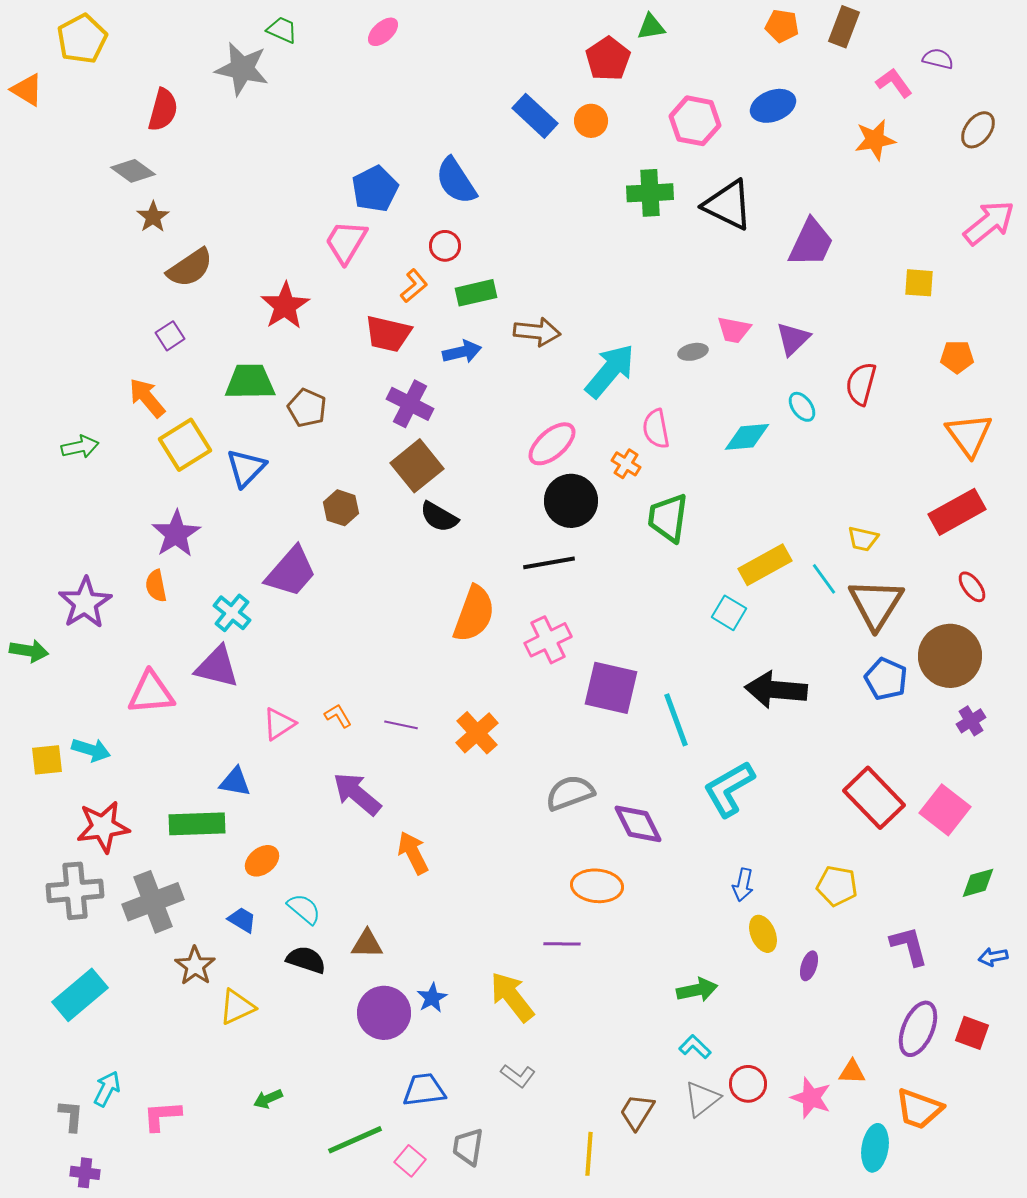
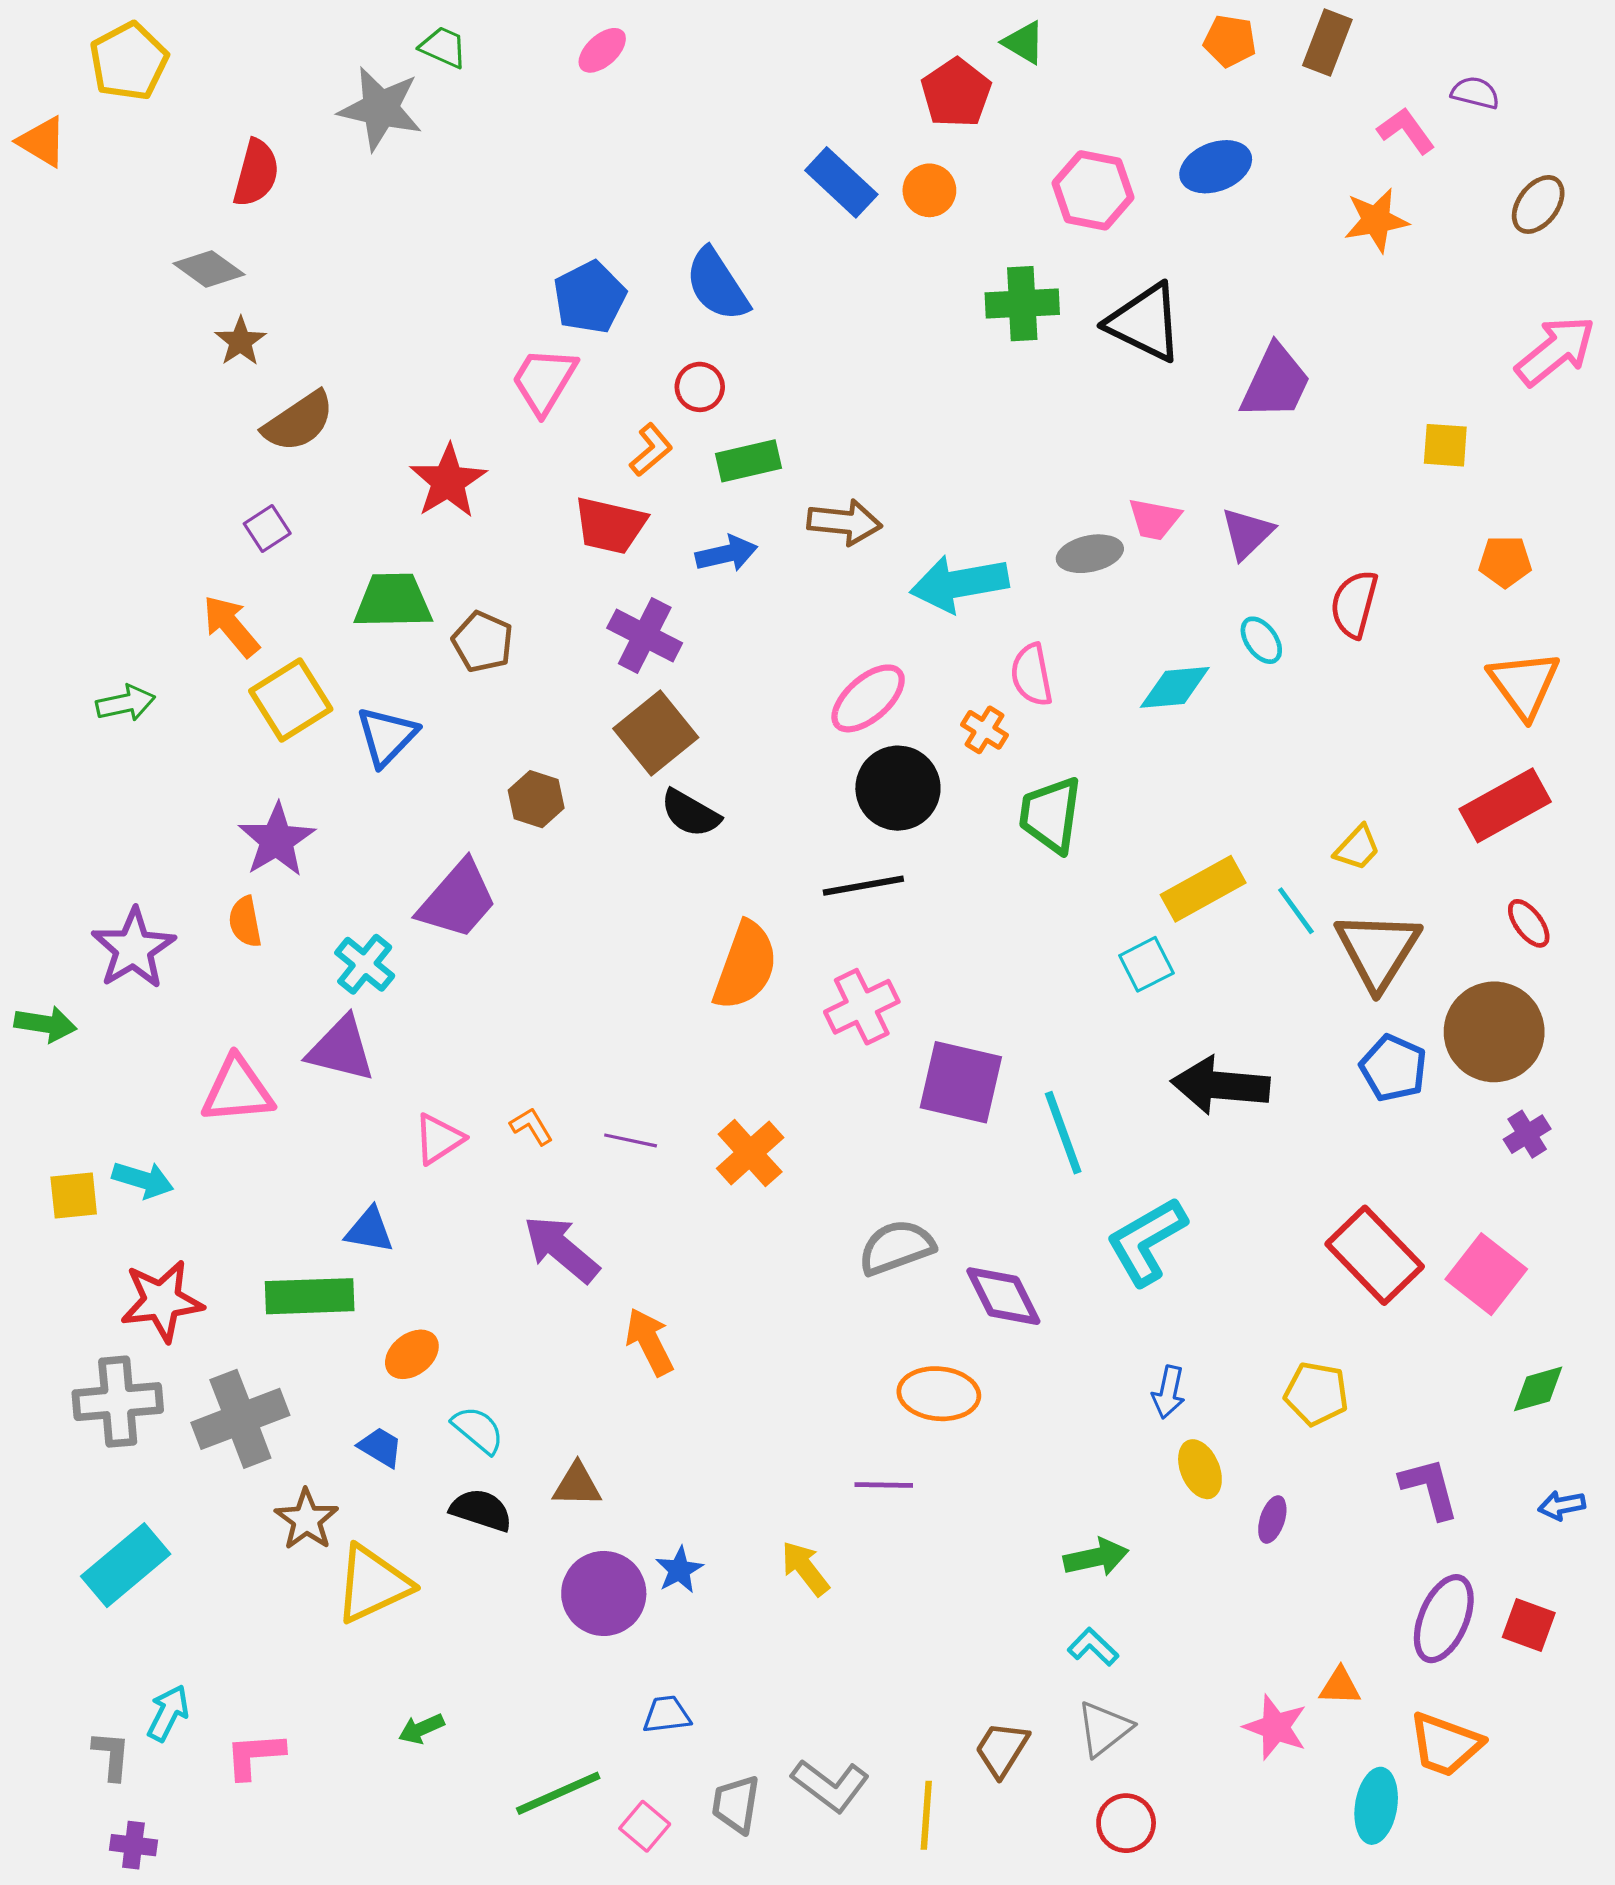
green triangle: (651, 27) -> (1024, 42), turned 40
gray ellipse: (693, 352) -> (1090, 554), size x1.4
cyan arrow: (610, 371) -> (959, 584), turned -140
yellow trapezoid: (863, 539) -> (1357, 848), turned -60
cyan square: (729, 613) -> (1146, 964), turned 32
yellow arrow: (512, 997) -> (805, 1568), size x0.7
yellow triangle: (237, 1007) -> (373, 1584), size x1.4
gray L-shape: (518, 1076) -> (830, 1785), moved, size x1.4
red circle: (748, 1084) -> (1126, 1823), moved
blue trapezoid: (424, 1090) -> (667, 1715), size x0.7

